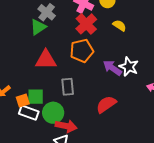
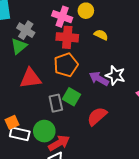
red cross: (86, 24) -> (67, 37), turned -35
green square: (36, 97) -> (71, 97), moved, turned 36
red arrow: (66, 126) -> (59, 143), turned -35

